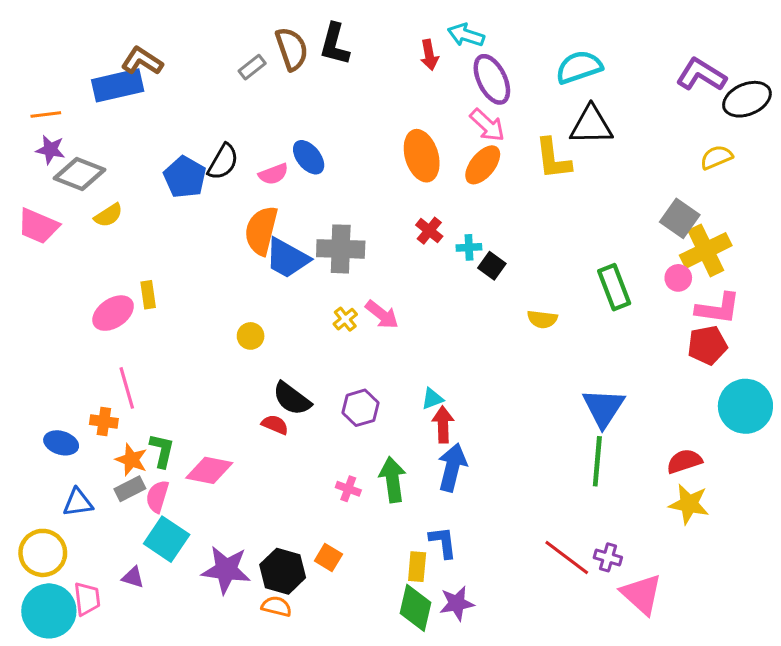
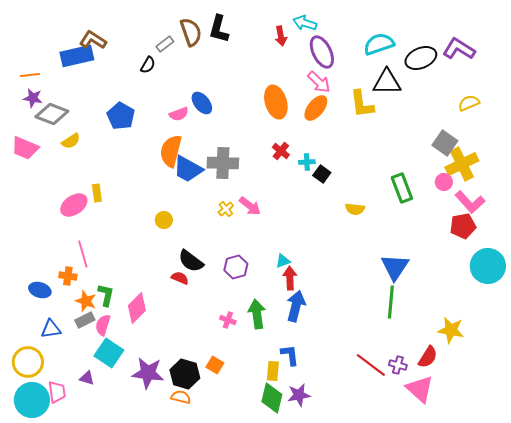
black ellipse: (747, 99) -> (421, 58), moved
black semicircle: (223, 162) -> (148, 65), moved, size x0.7
pink L-shape: (718, 308) -> (470, 202), turned 40
red semicircle: (684, 461) -> (428, 357), moved, turned 140
pink diamond: (209, 470) -> (137, 308), turned -56

